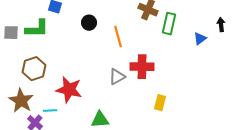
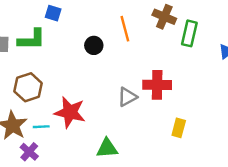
black circle: (89, 23) -> (94, 45), moved
orange line: (118, 37) -> (125, 29), moved
cyan line: (50, 111) -> (41, 127), moved

